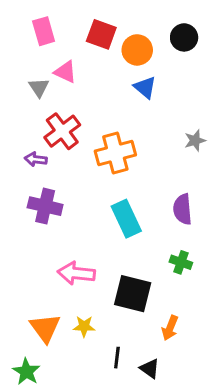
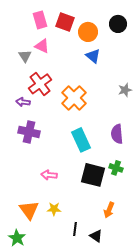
pink rectangle: (44, 31) -> (40, 20), moved
orange cross: (115, 153) -> (74, 98), turned -30
pink arrow: (76, 273) -> (49, 175), size x0.7
black square: (133, 294) -> (93, 175), moved

